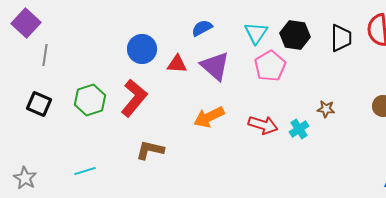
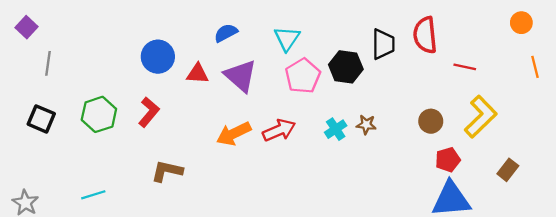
purple square: (26, 23) -> (27, 27), size x0.7
black hexagon: (295, 35) -> (346, 67), moved
red L-shape: (134, 98) -> (149, 112), size x0.7
red arrow: (263, 125) -> (279, 130), moved, turned -40
cyan cross: (299, 129) -> (336, 129), moved

